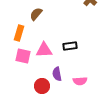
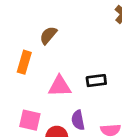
pink square: (23, 56) -> (30, 120), moved

